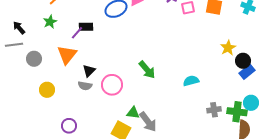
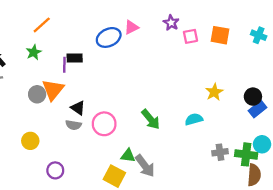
purple line: (77, 33) -> (64, 65), turned -40
yellow star: (228, 48) -> (214, 92), moved
gray circle: (34, 59) -> (37, 94), moved
green arrow: (147, 70) -> (151, 119), moved
black triangle: (89, 71) -> (78, 108), turned -40
yellow circle: (47, 90) -> (30, 141), moved

